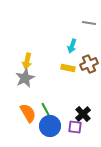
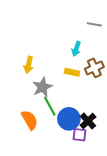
gray star: (25, 78) -> (42, 87), moved
green line: (47, 112) -> (50, 106), moved
blue circle: (50, 126) -> (69, 119), moved

